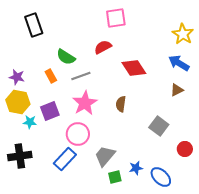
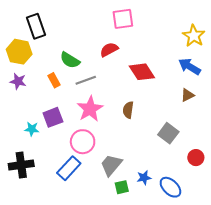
yellow hexagon: (18, 102) -> (19, 52), moved

